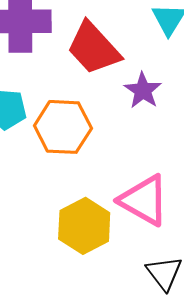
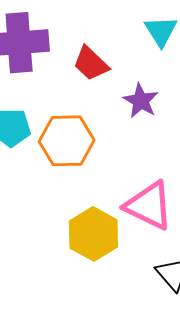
red trapezoid: (94, 48) -> (91, 64), size x0.7

